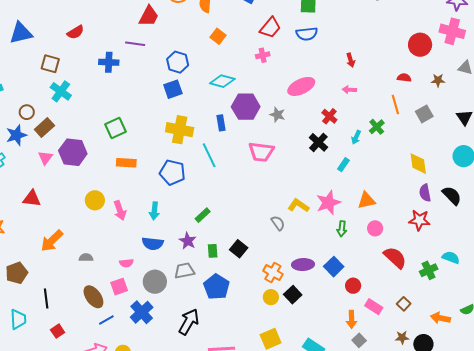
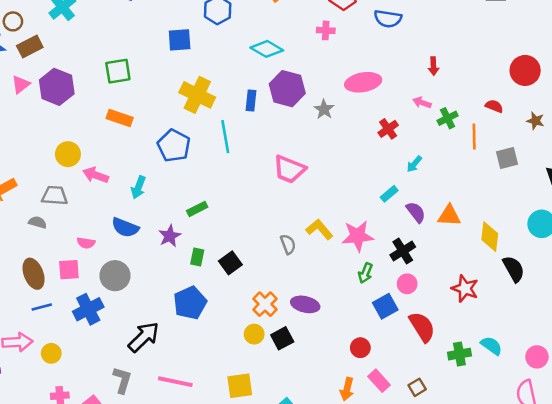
blue square: (173, 89) -> (180, 40), moved
green cross: (377, 127) -> (448, 118), moved
black cross: (318, 142) -> (403, 251), moved
pink trapezoid: (261, 152) -> (289, 169), moved
yellow diamond: (418, 164) -> (490, 237), moved
purple semicircle: (425, 193) -> (416, 212), moved, turned 138
orange triangle: (366, 200) -> (449, 216), moved
pink arrow: (120, 210) -> (96, 175), turned 114
blue square: (334, 267) -> (385, 306), moved
gray trapezoid: (184, 271) -> (55, 196), moved

